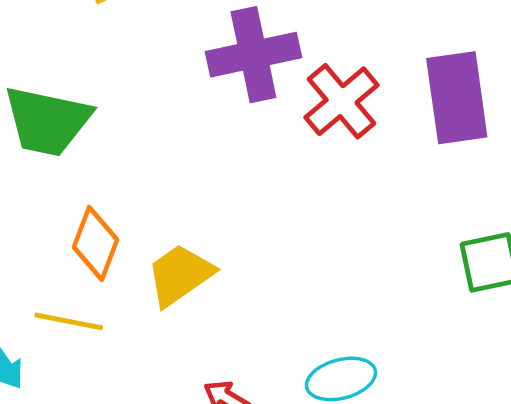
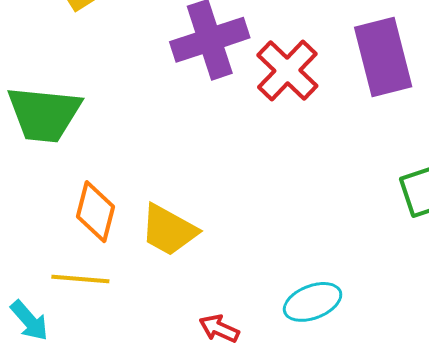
yellow trapezoid: (180, 275) -> (169, 230), turned -110

